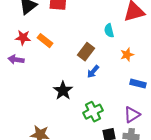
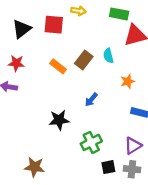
orange rectangle: (45, 41) -> (58, 66), moved
brown rectangle: (86, 52) -> (84, 60), moved
black star: (63, 91) -> (59, 120), turned 30

